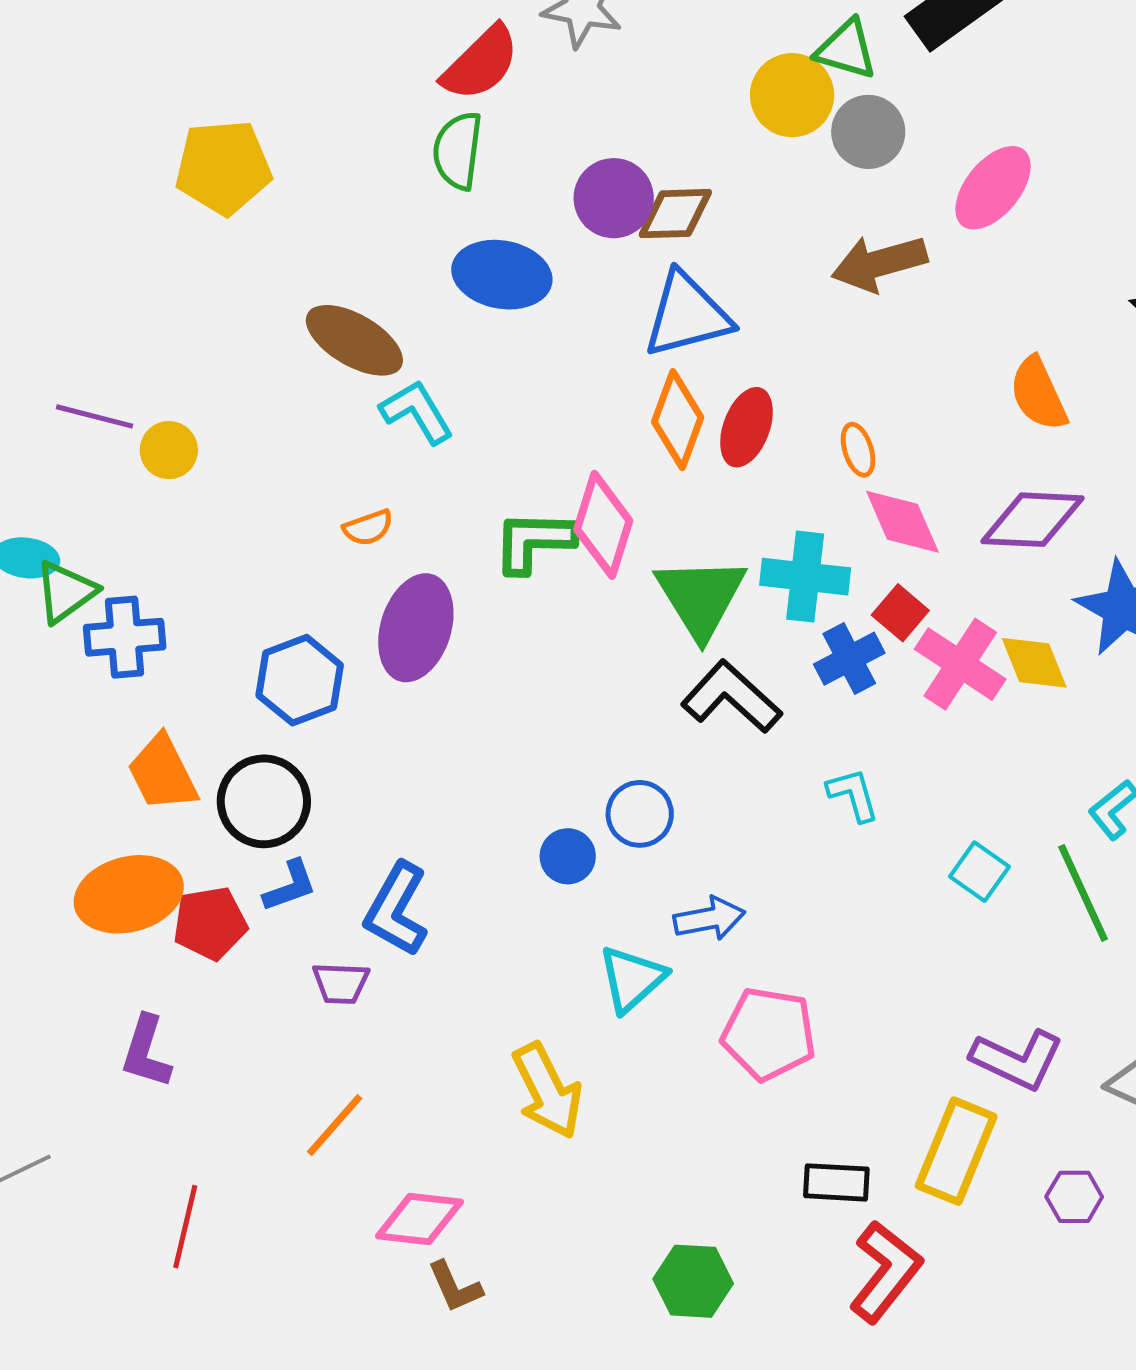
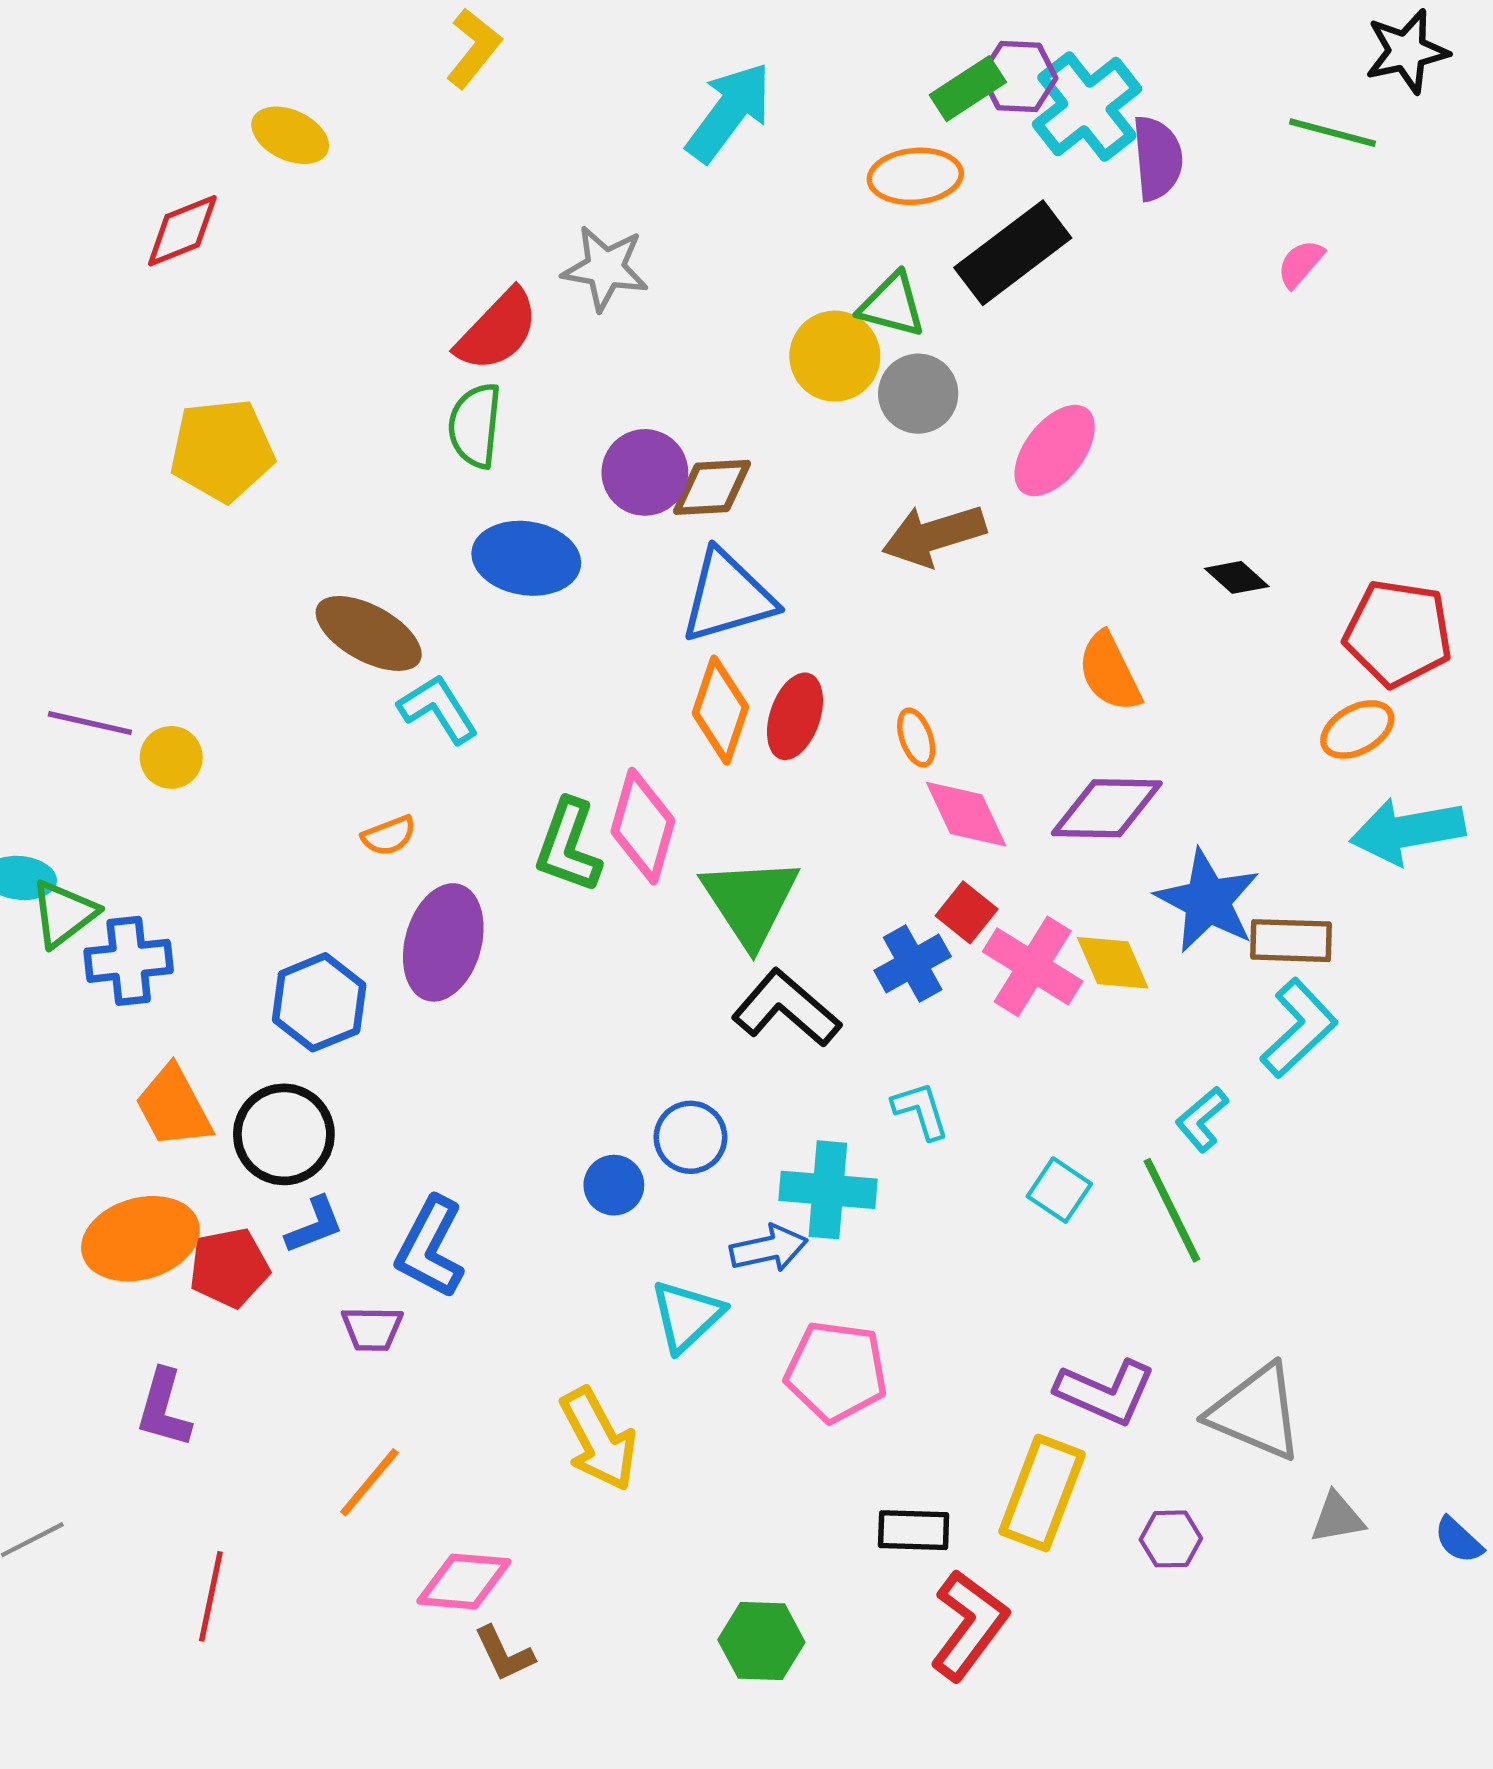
green L-shape: (534, 541) -> (568, 846), turned -70
cyan cross: (805, 577) -> (828, 1190), moved

